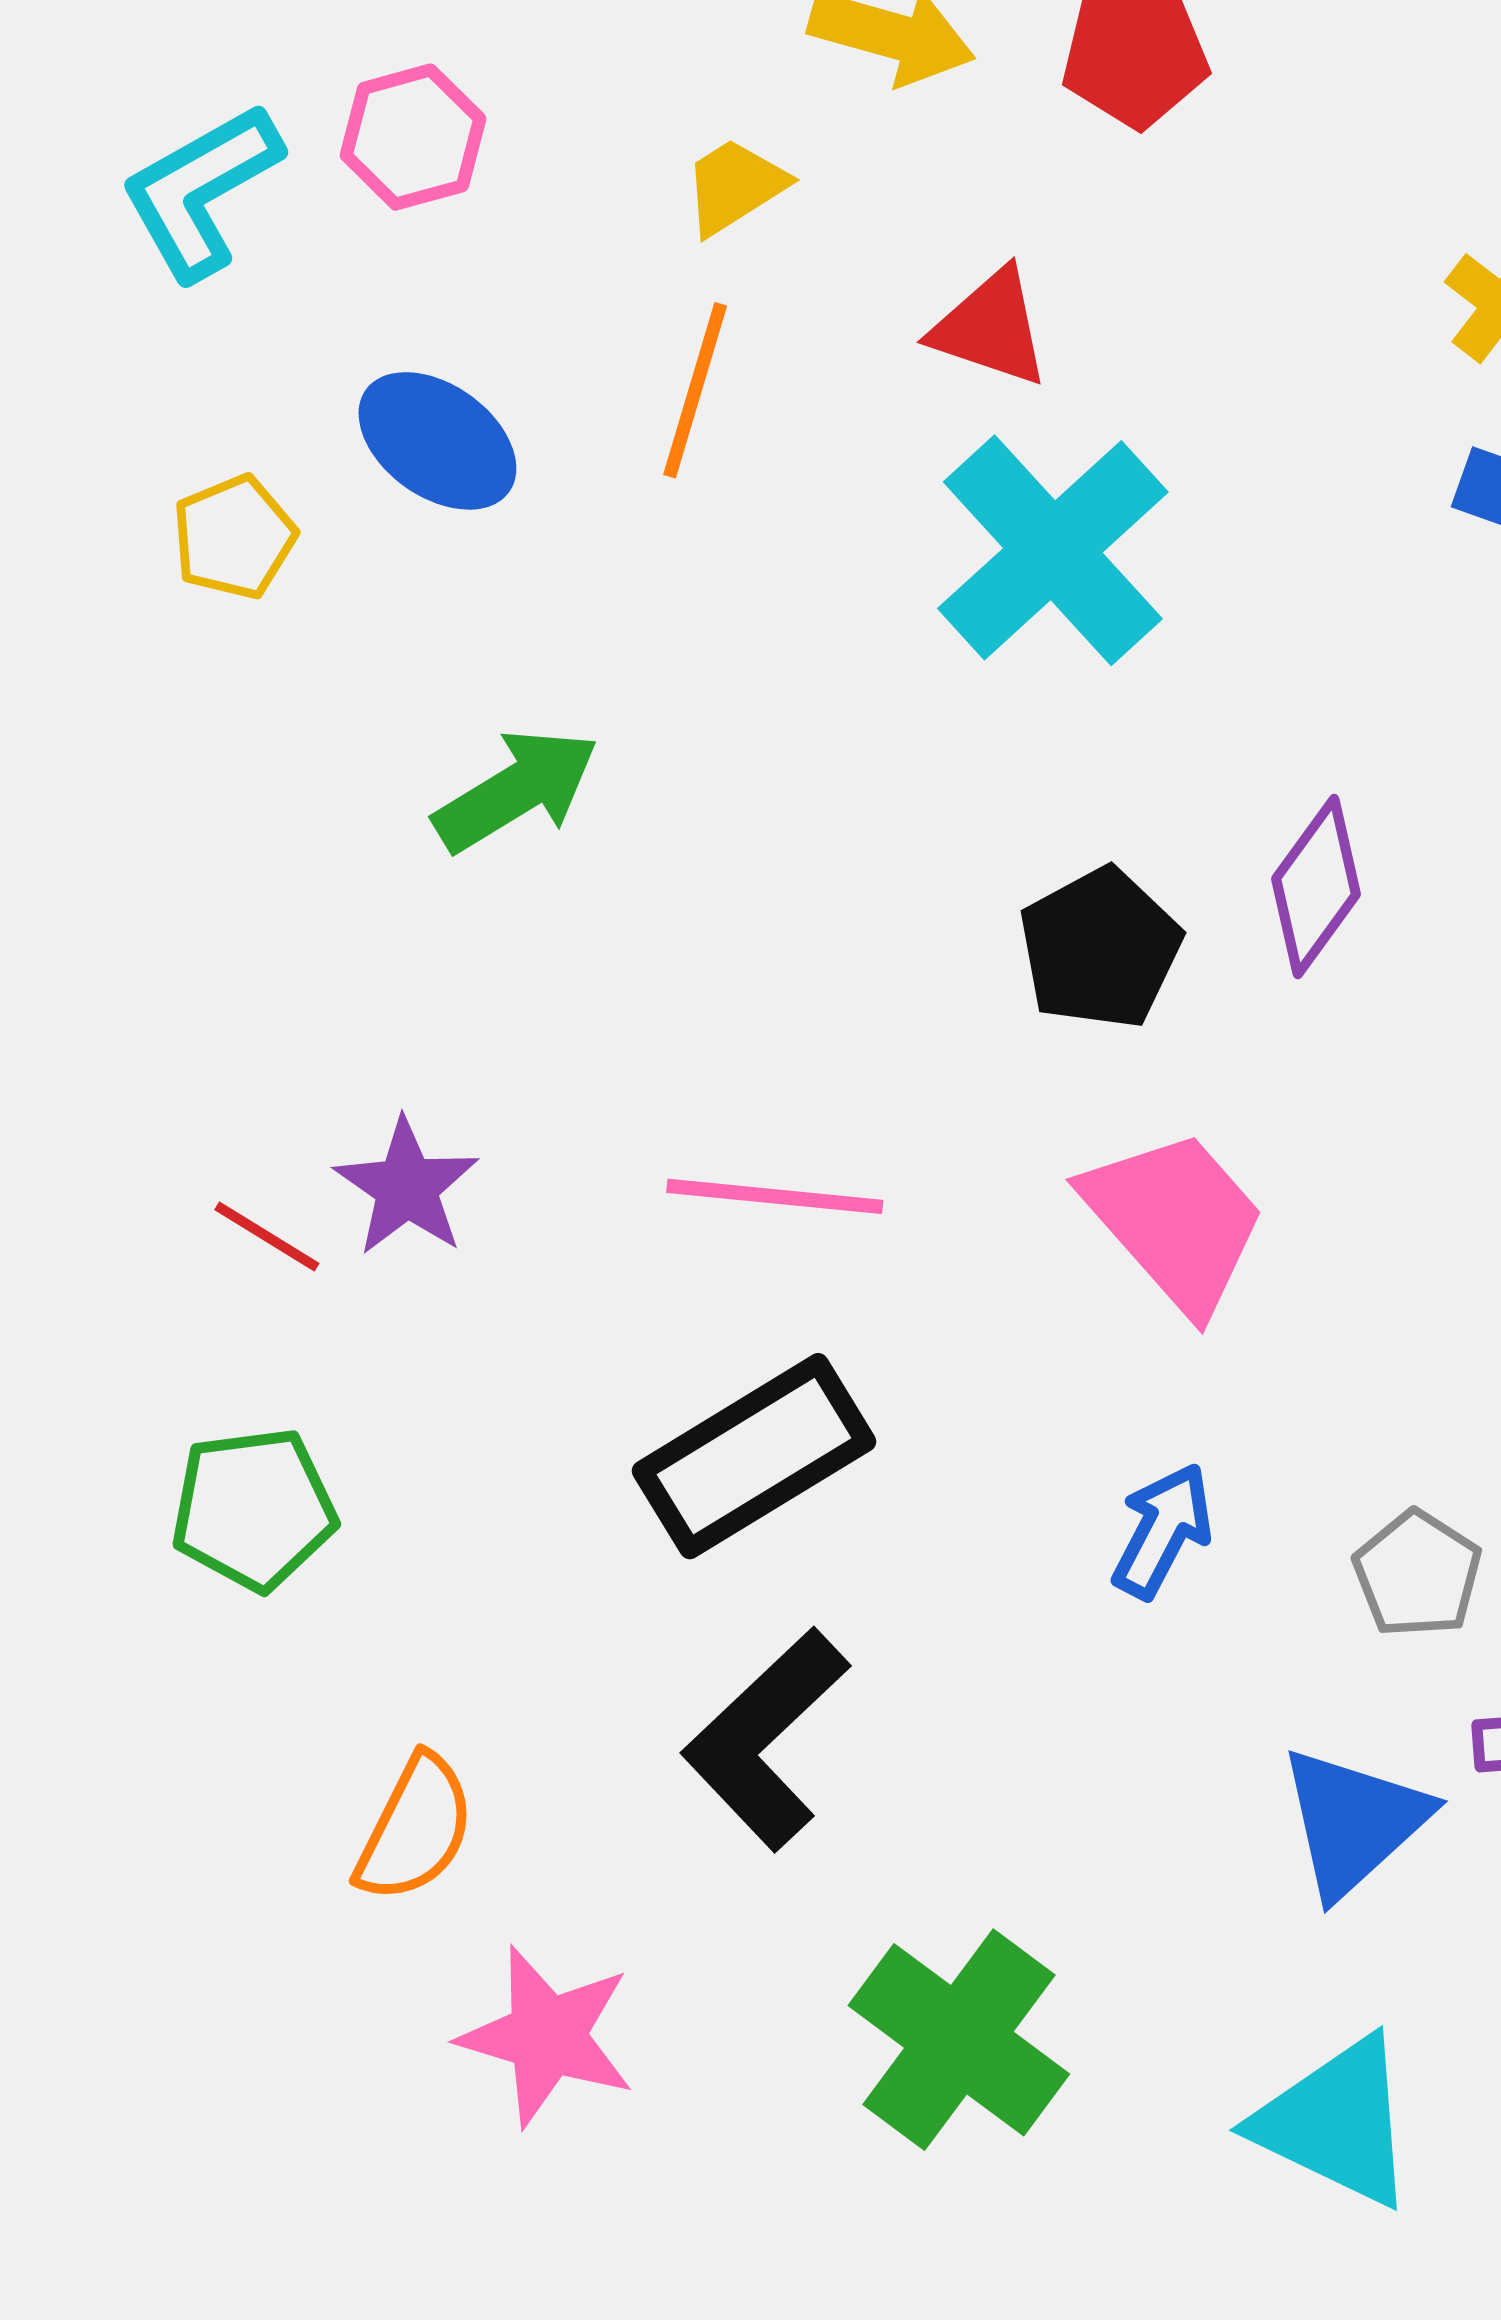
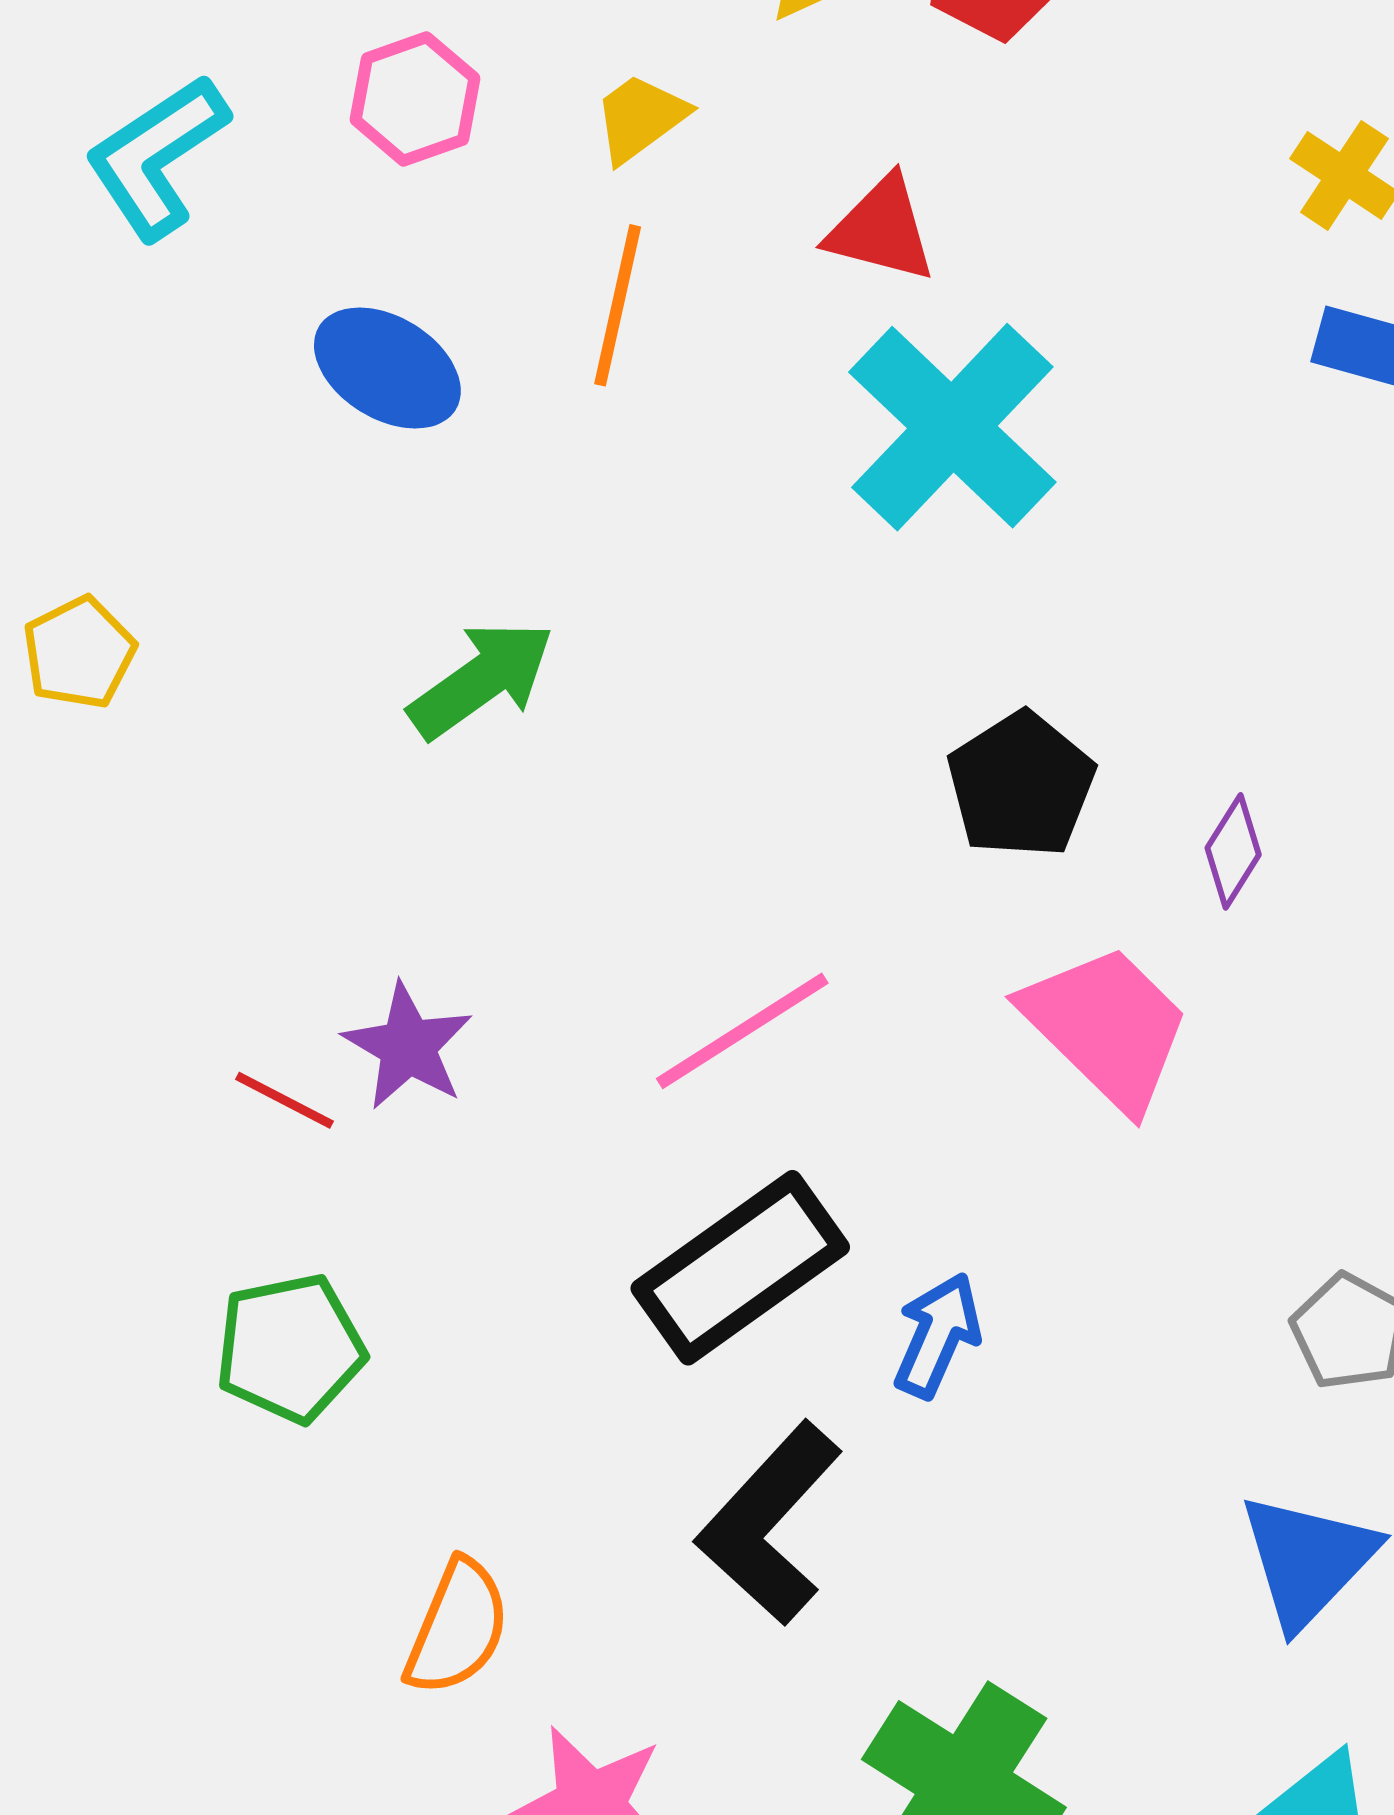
pink hexagon: (413, 137) -> (415, 99), moved
yellow pentagon: (234, 537) -> (79, 653), moved
purple diamond: (1316, 887) -> (1233, 851), moved, size x0.7
pink line: (775, 1196) -> (742, 1031), turned -34
blue arrow: (1163, 1531) -> (937, 1335), moved

